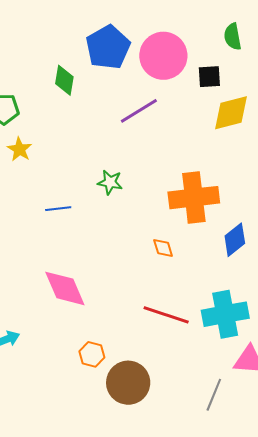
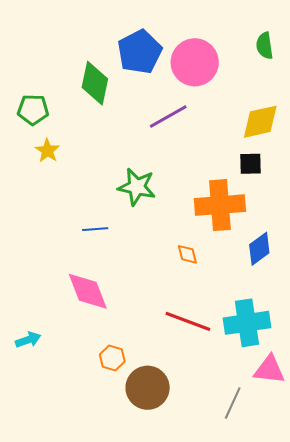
black square: (209, 77) -> (251, 164), moved
green diamond: (64, 80) -> (95, 83), size x1.4
green star: (110, 182) -> (137, 187), size x1.5
blue line: (58, 209) -> (95, 229), moved

